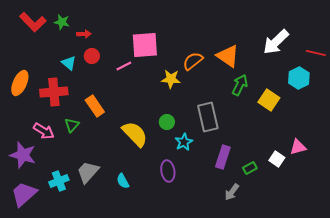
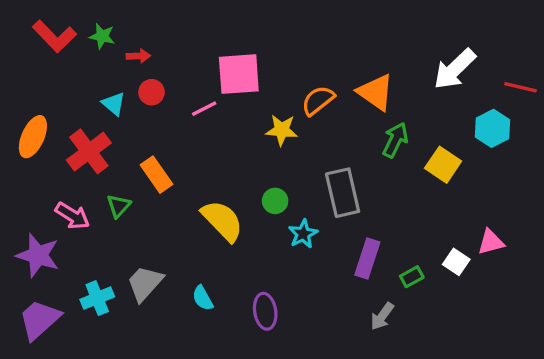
red cross: (54, 92) -> (89, 151), turned -32
purple ellipse: (168, 171) -> (265, 311), moved

